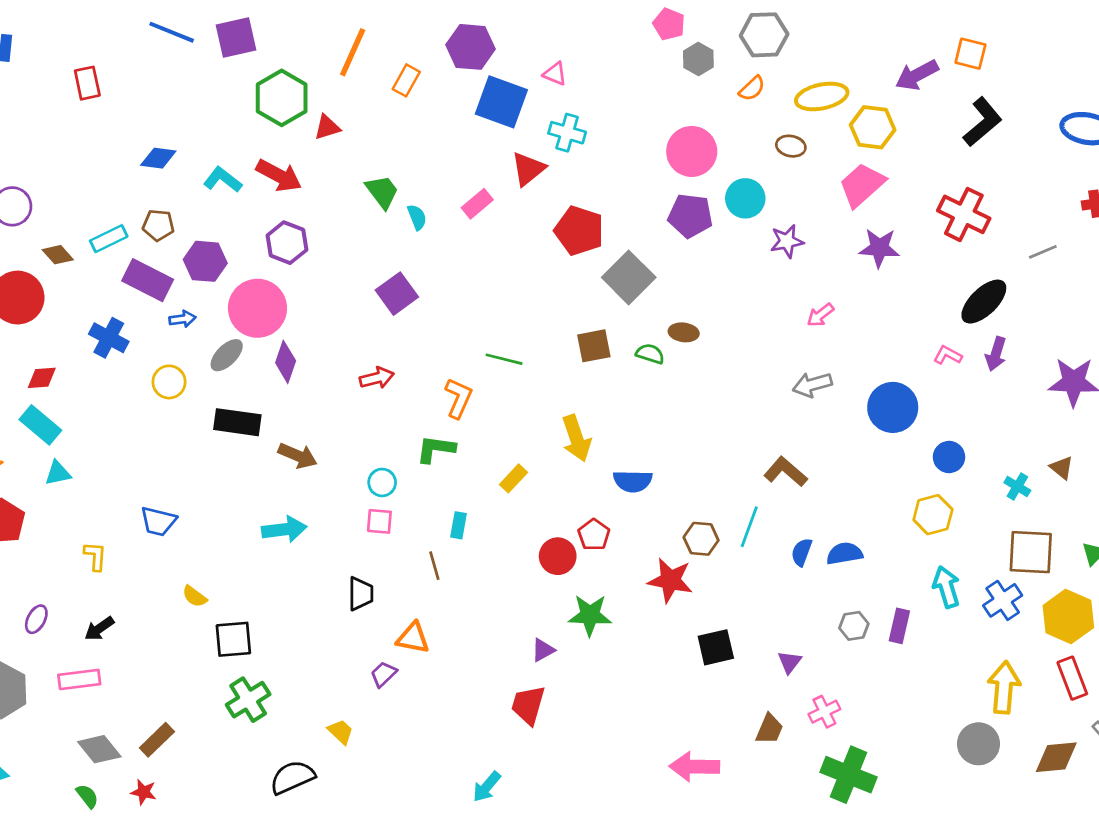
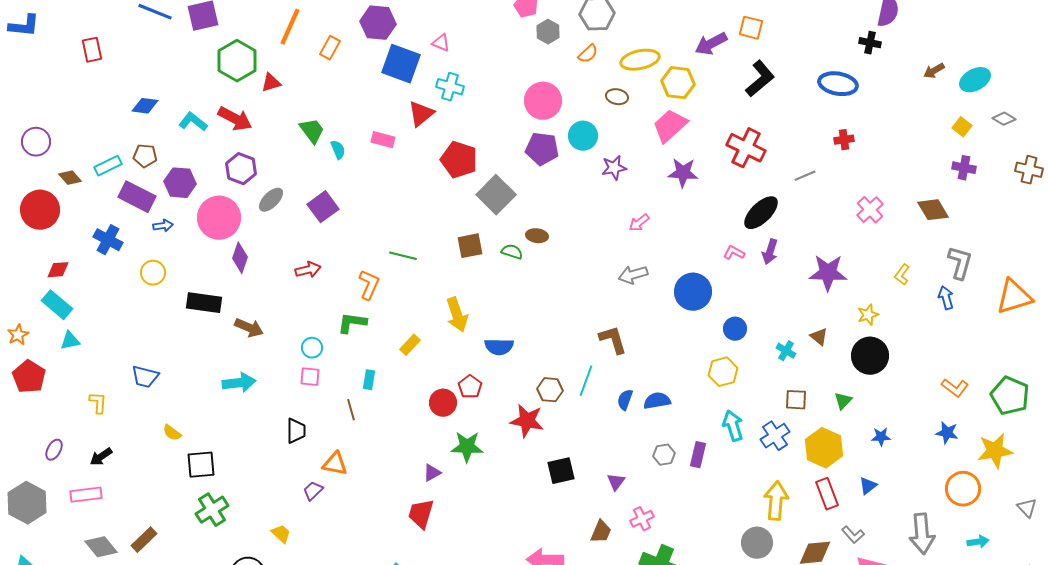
pink rectangle: (477, 204) -> (383, 140), turned 55
gray ellipse: (227, 355) -> (271, 200), moved
brown L-shape: (786, 472) -> (613, 340), turned 32
brown square: (1031, 552) -> (796, 400), size x0.6

